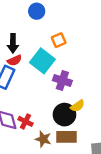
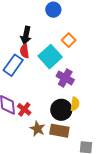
orange square: (59, 40) -> (69, 40), turned -32
red semicircle: (14, 60) -> (24, 51), turned 96
yellow semicircle: (78, 106) -> (75, 104), turned -56

